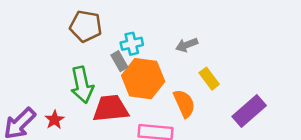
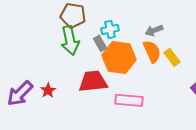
green arrow: (82, 85) -> (70, 40), moved
orange semicircle: (184, 104) -> (152, 51), moved

